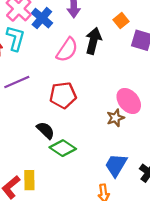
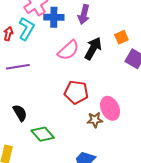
blue cross: (42, 18) -> (54, 17), turned 36
red pentagon: (63, 95) -> (76, 92), moved
black semicircle: (46, 130) -> (20, 113), moved

